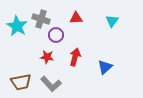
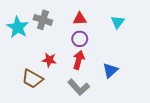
purple circle: (56, 35) -> (80, 39), moved
brown trapezoid: (21, 82) -> (32, 79), moved, turned 40
gray L-shape: (51, 84) -> (79, 87), moved

